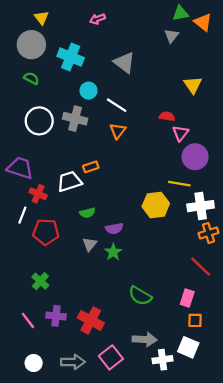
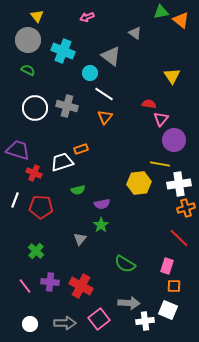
gray triangle: (171, 36) -> (135, 33), moved, turned -32
cyan circle: (89, 91) -> (90, 73), moved
white line: (22, 215) -> (15, 200), moved
gray triangle: (90, 244) -> (80, 239), moved

